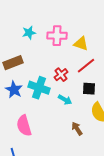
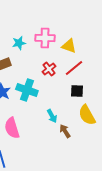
cyan star: (29, 33) -> (19, 43), moved
red cross: (61, 75) -> (49, 69), moved
cyan arrow: (65, 100) -> (52, 116), moved, turned 32

